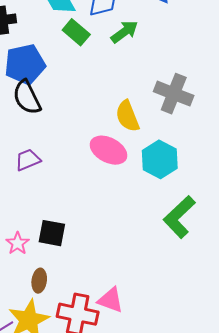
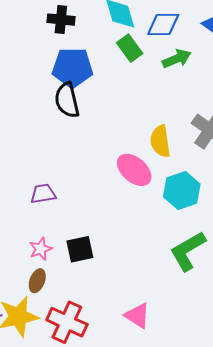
purple trapezoid: (28, 160) -> (43, 194), moved
black square: (52, 233) -> (80, 249), moved, turned -36
pink star: (18, 243) -> (41, 249), moved
pink triangle: (111, 300) -> (137, 316), moved

